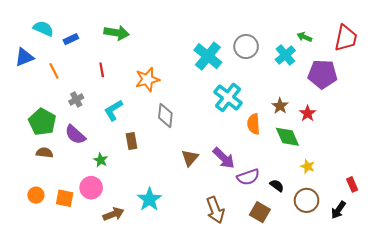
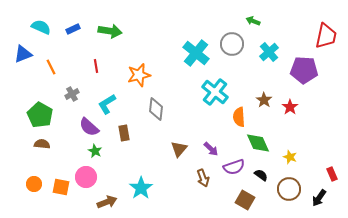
green arrow: (304, 37) -> (253, 21), moved
blue rectangle: (71, 39) -> (73, 29), moved
purple semicircle: (75, 135) -> (89, 127), moved
green diamond: (287, 137) -> (258, 143), moved
purple arrow: (224, 158) -> (211, 149), size x0.7
brown arrow: (215, 210) -> (203, 178), moved, size x0.7

